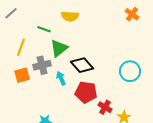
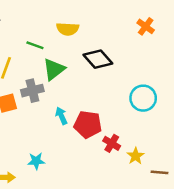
black diamond: (82, 65) -> (98, 59), moved
cyan arrow: (61, 78) -> (61, 116), moved

